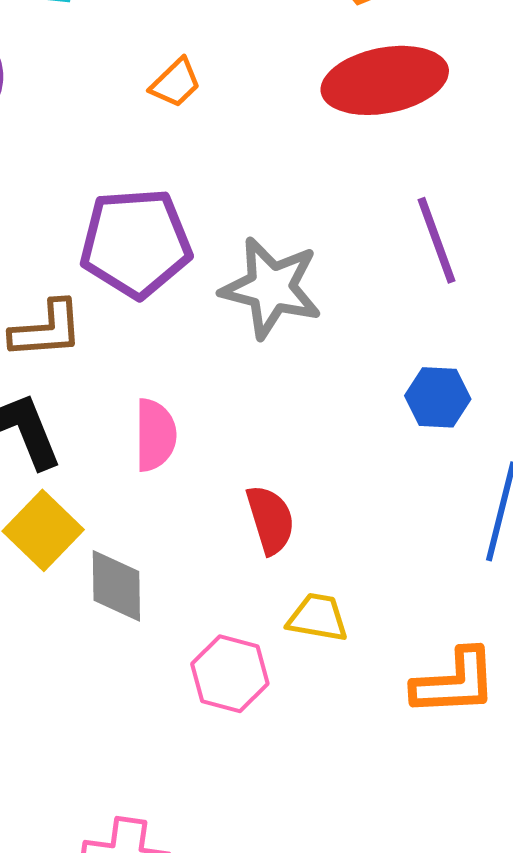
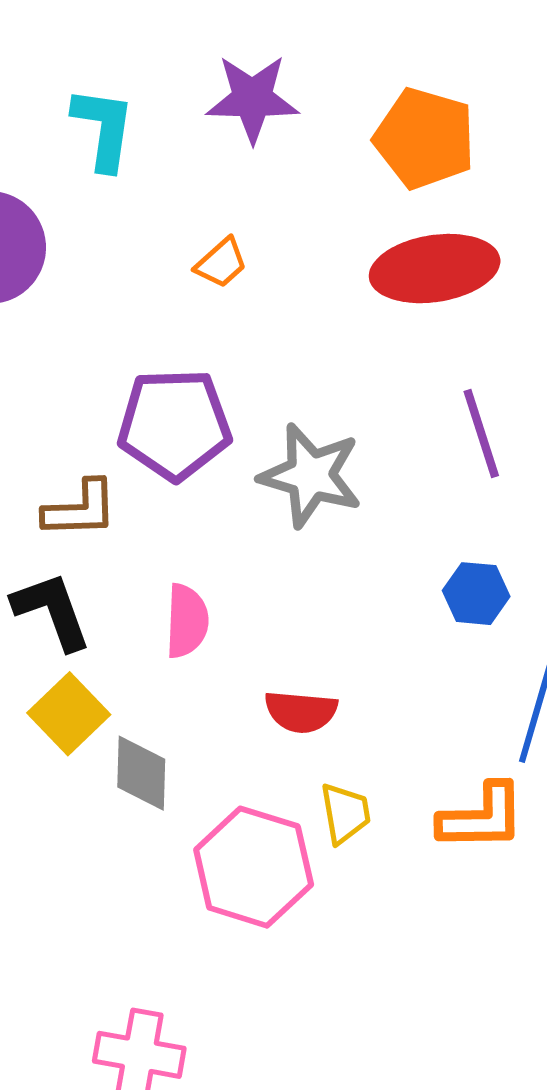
red semicircle: (270, 520) -> (301, 712), turned 110
yellow trapezoid: (318, 618) -> (345, 813), turned 68
pink hexagon: (230, 674) -> (254, 867), size x1.5
orange L-shape: (455, 682) -> (482, 817), moved

